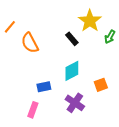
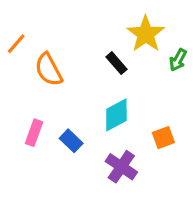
blue rectangle: (44, 87) -> (71, 141), turned 56
pink rectangle: (33, 110) -> (34, 133), moved

